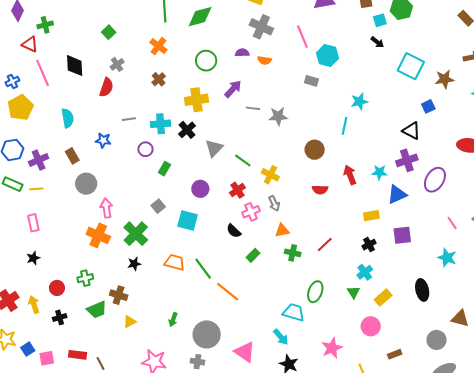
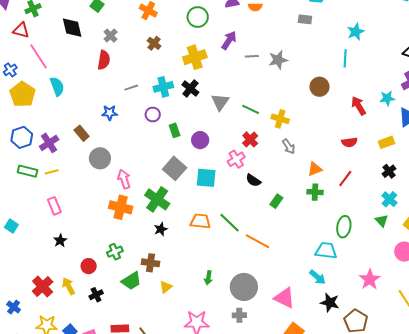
black diamond: (75, 66) -> (72, 28), moved
cyan semicircle: (68, 118) -> (57, 86), moved
green rectangle: (164, 169) -> (175, 130), turned -40
purple circle: (200, 189) -> (200, 140), moved
red semicircle: (320, 190) -> (349, 142), moved
gray square: (158, 206) -> (175, 168), size x1.6
pink cross: (251, 212) -> (236, 159), moved
orange triangle: (282, 230) -> (315, 169), moved

